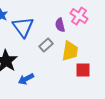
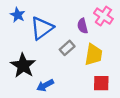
blue triangle: (23, 27) -> (42, 28), turned 30
red square: (83, 70) -> (101, 83), moved

